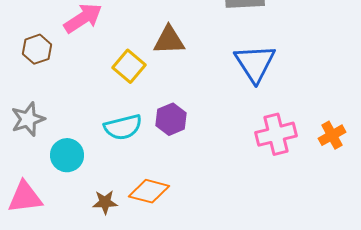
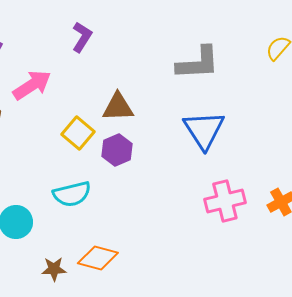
purple hexagon: (171, 119) -> (117, 150), moved

